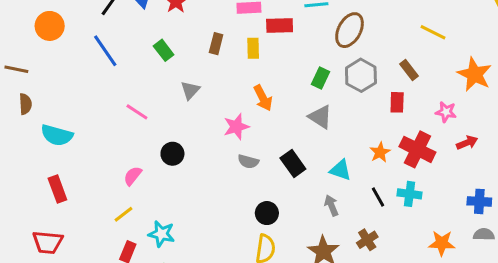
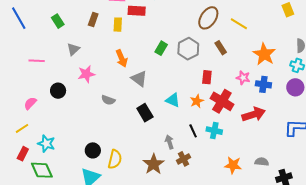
brown ellipse: (350, 30) -> (208, 18), moved
red rectangle: (397, 102) -> (207, 77), moved
pink line: (137, 112) -> (37, 61), turned -35
gray triangle: (320, 117) -> (139, 79), moved
pink star: (236, 127) -> (86, 74), moved
red arrow: (467, 143) -> (254, 114), moved, size x1.6
black rectangle: (293, 163) -> (145, 113), moved
cyan triangle: (340, 170) -> (173, 100), moved
blue cross: (479, 201) -> (263, 84), moved
gray arrow: (331, 205) -> (169, 142), moved
black circle: (267, 213) -> (93, 150), moved

